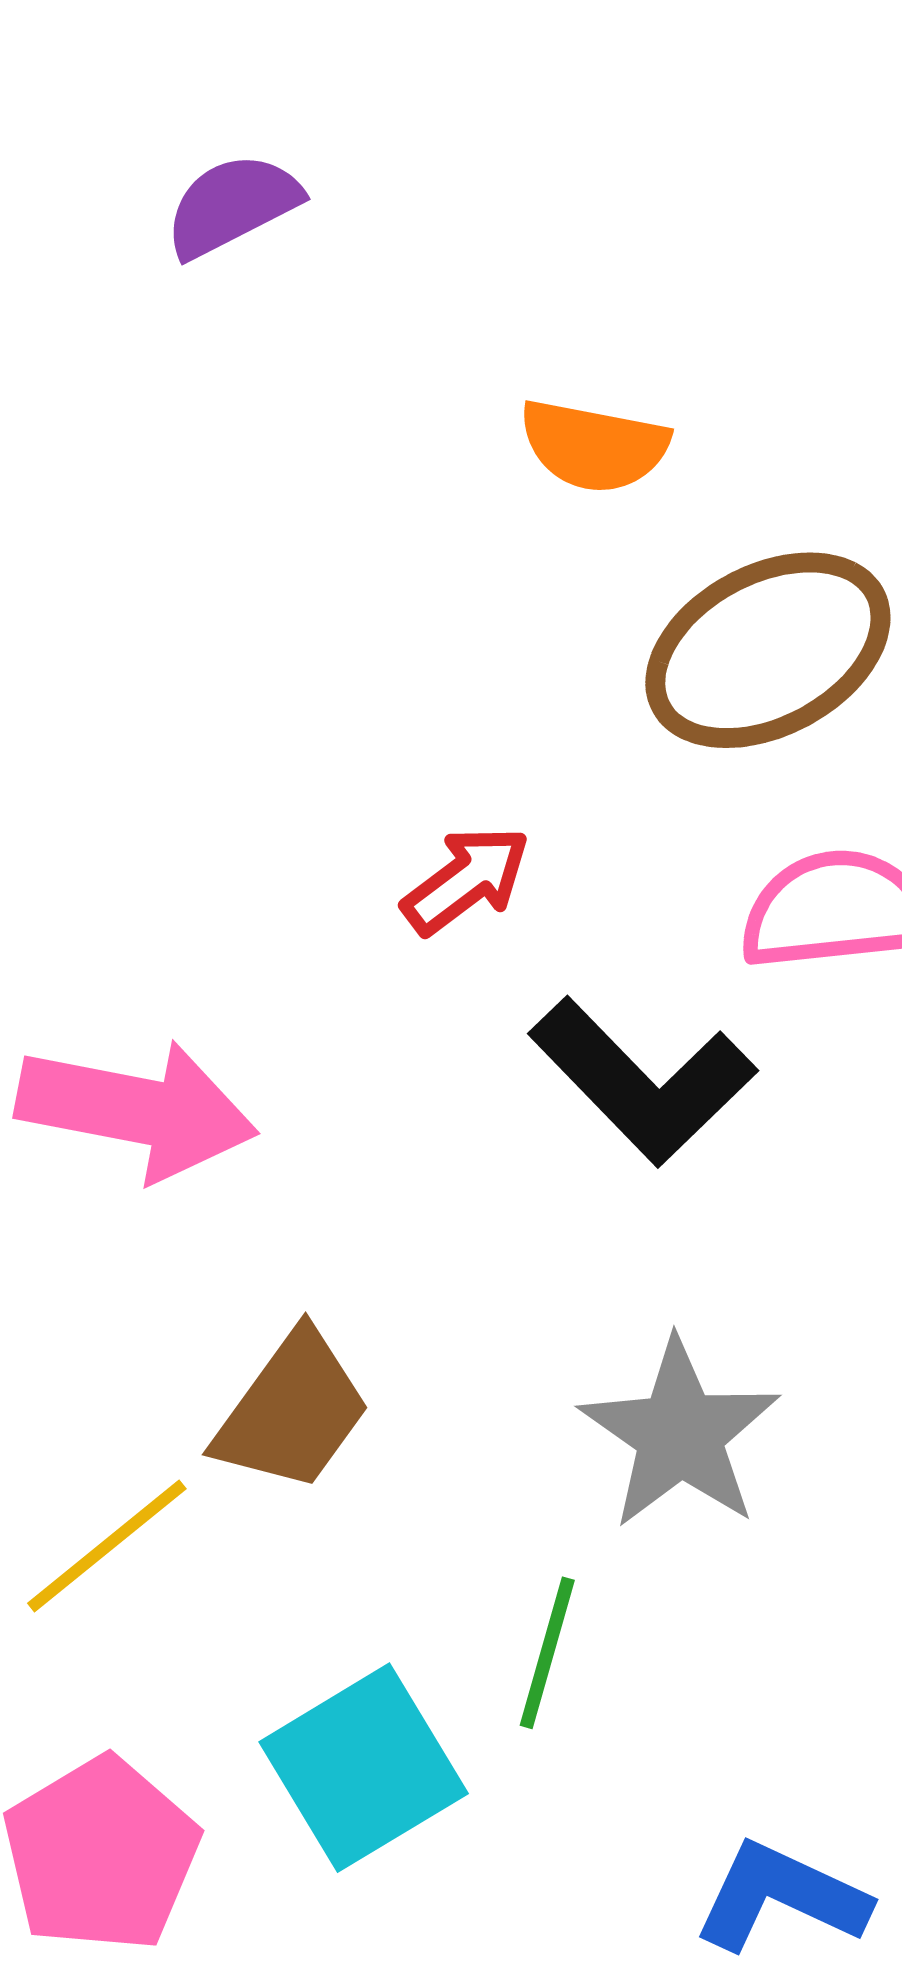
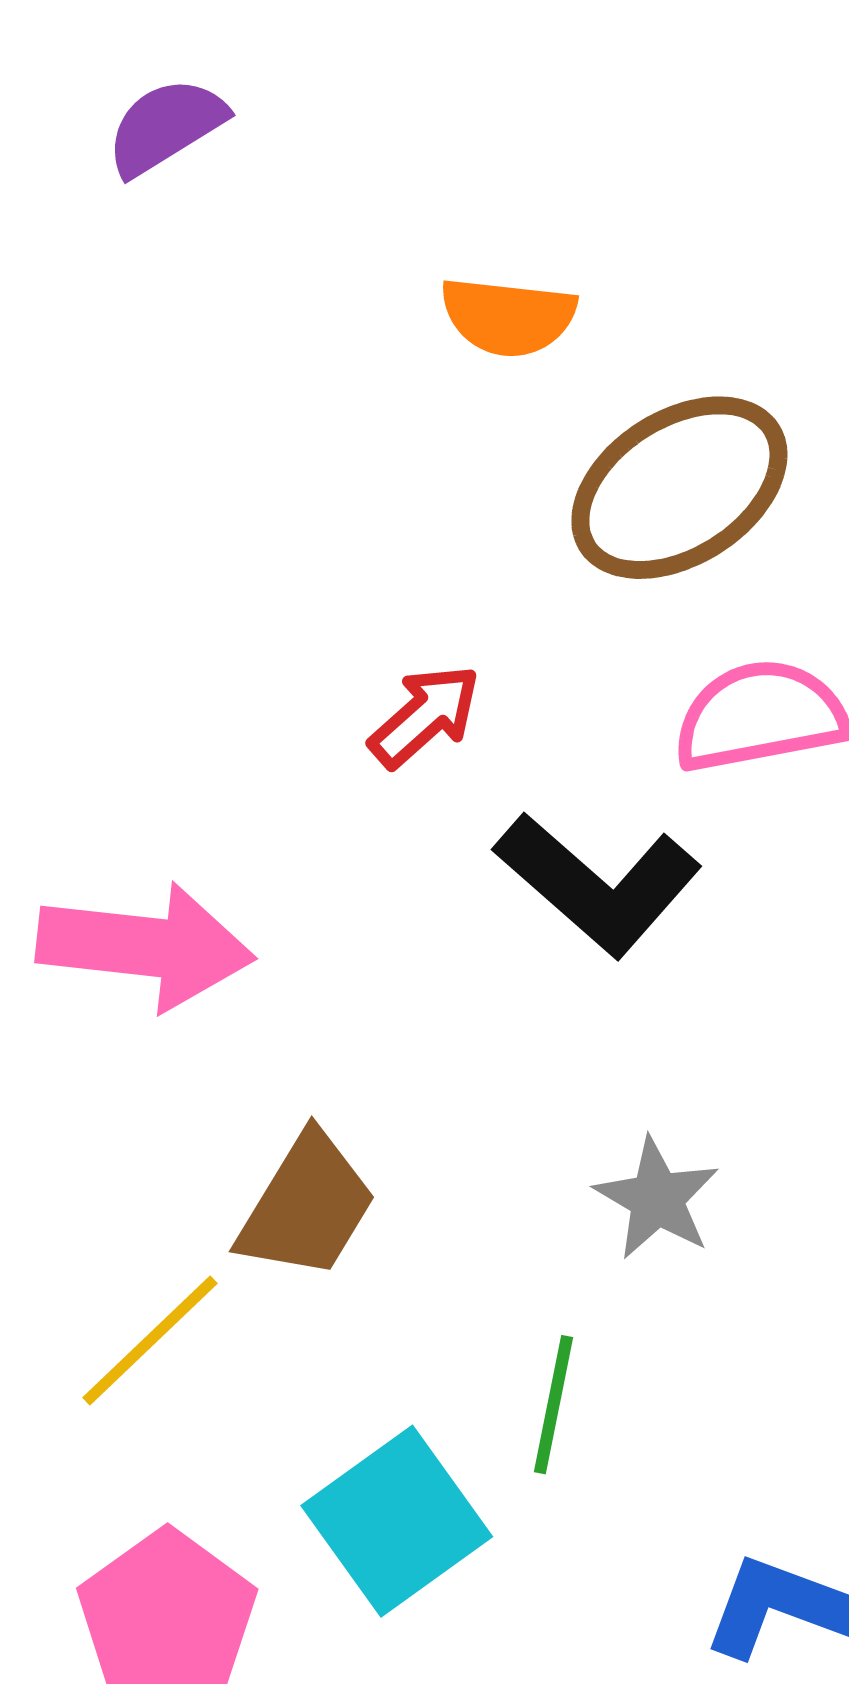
gray star: (680, 1434) -> (657, 1199), size x0.7

